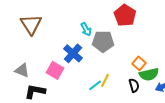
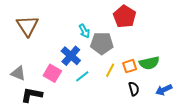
orange square: (139, 63) -> (130, 66), moved, turned 32
green semicircle: (149, 74) -> (149, 63), moved
yellow line: (105, 80) -> (110, 70), moved
cyan line: (95, 85) -> (82, 76), moved

